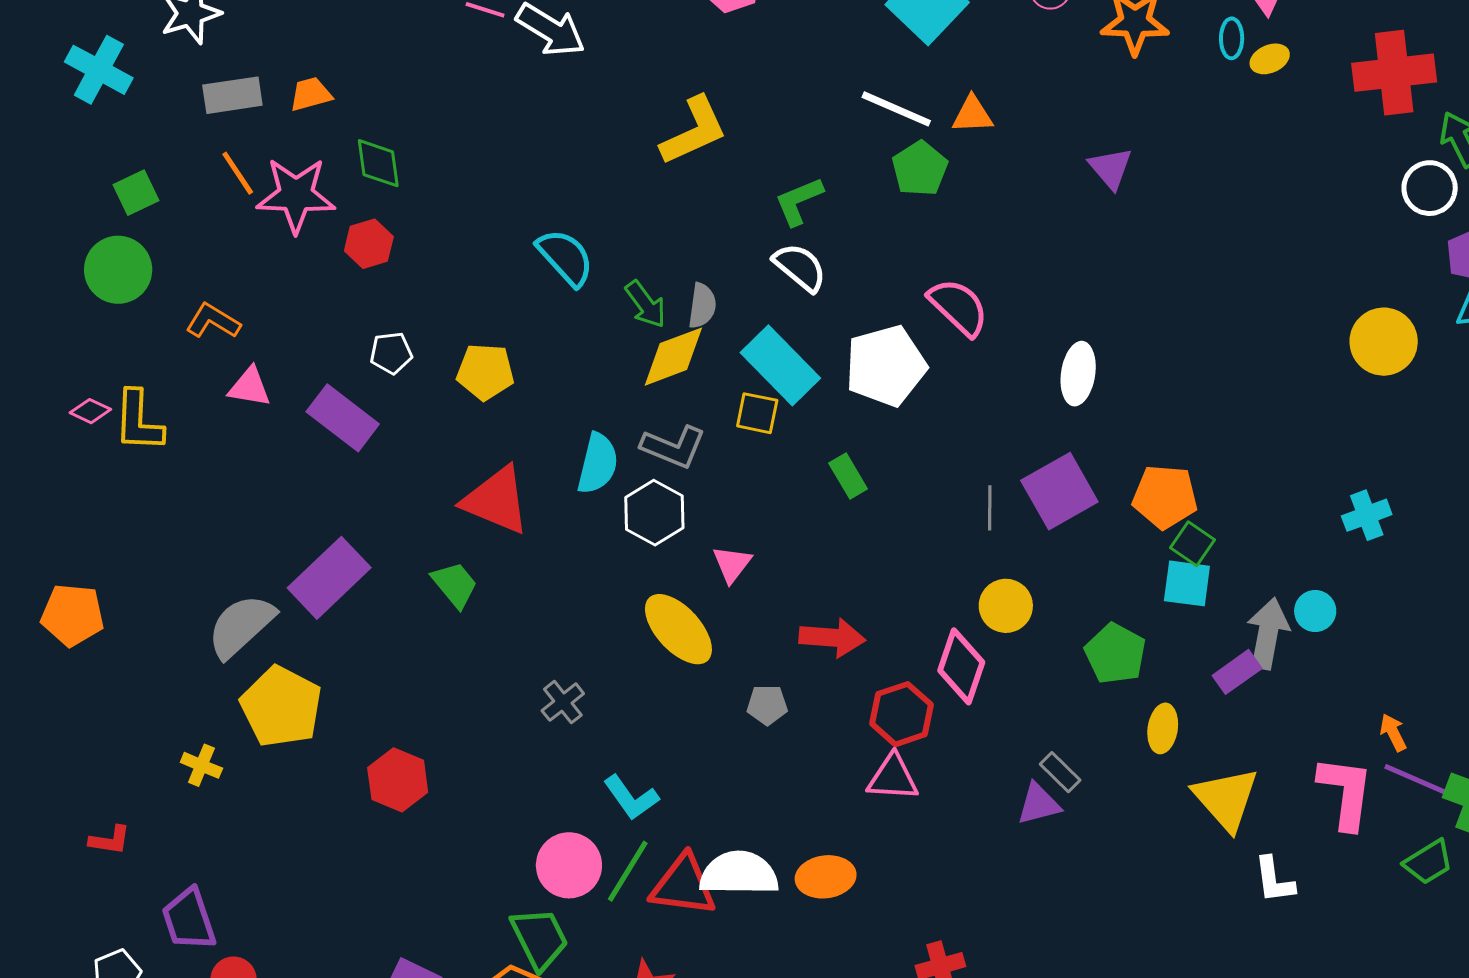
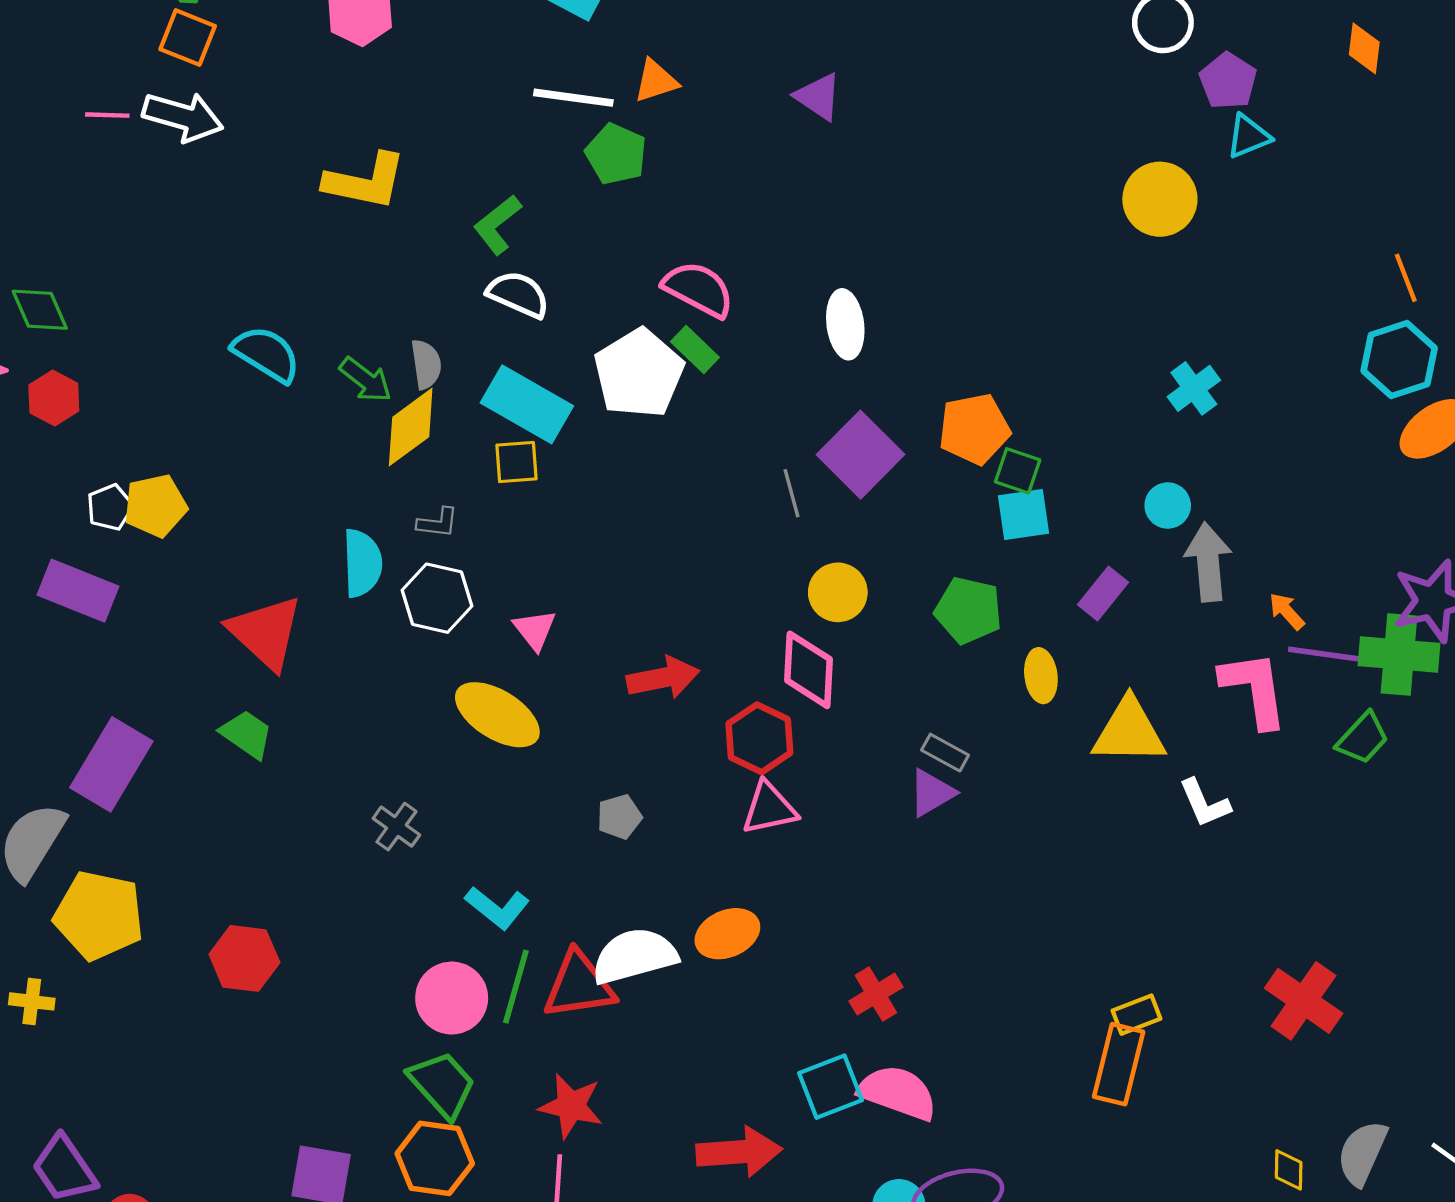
yellow L-shape: (694, 131) -> (365, 181), turned 52
yellow pentagon: (485, 372) -> (155, 506), moved
gray L-shape: (673, 447) -> (438, 523), size x0.6
green rectangle: (848, 476) -> (695, 349), moved
red triangle: (496, 500) -> (266, 632), turned 36
gray arrow: (1268, 633) -> (1208, 562), moved
gray pentagon: (767, 705) -> (619, 817), moved
yellow triangle: (1226, 799) -> (1129, 731), turned -32

